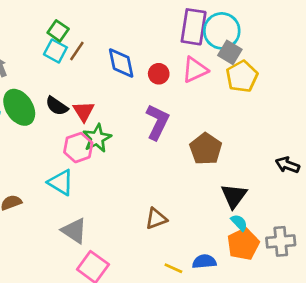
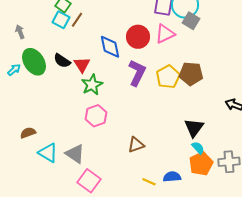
blue diamond: (121, 63) -> (110, 47), moved
red circle: (159, 74) -> (138, 37), size x1.5
yellow pentagon: (242, 76) -> (168, 77), moved
pink hexagon: (78, 148) -> (96, 116), moved
brown pentagon: (206, 149) -> (191, 74), moved, turned -30
cyan triangle: (61, 182) -> (48, 153), moved

